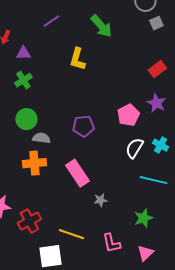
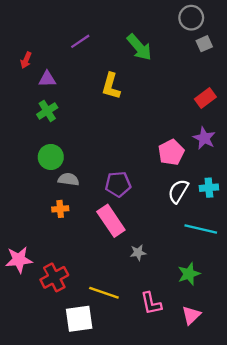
purple pentagon: (83, 126) -> (118, 184), moved
cyan cross: (160, 145) -> (209, 188), turned -35
orange cross: (34, 163) -> (60, 209), size x0.6

